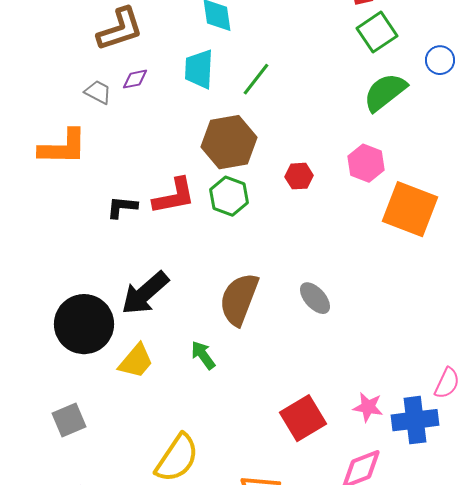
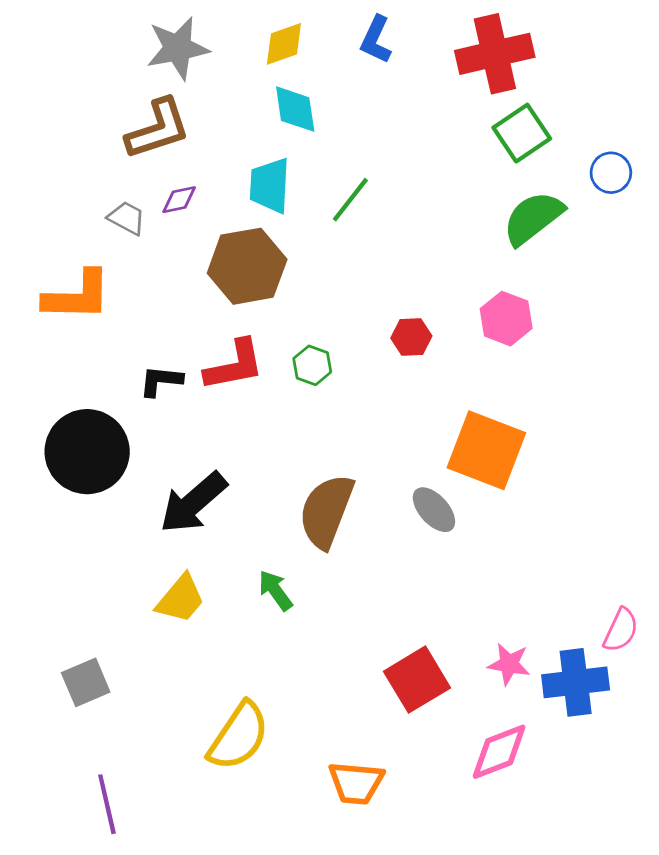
brown hexagon: (229, 142) -> (247, 266), moved
green hexagon: (229, 196) -> (312, 365), size x0.7
orange square: (410, 209) -> (486, 450), moved
black circle: (84, 324) -> (87, 452), moved

